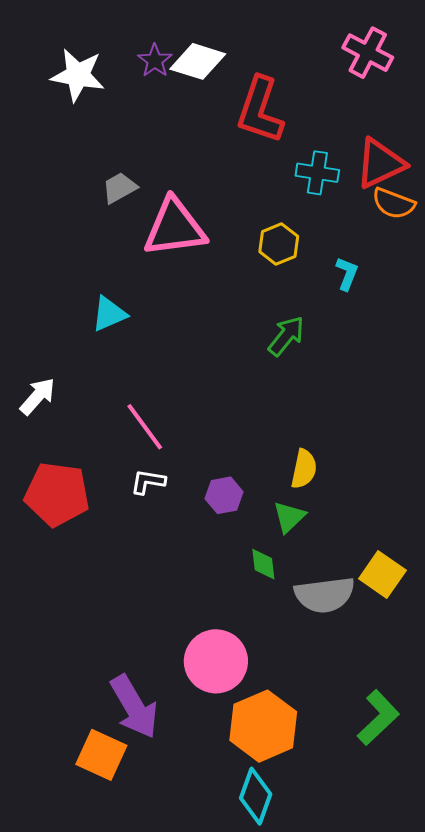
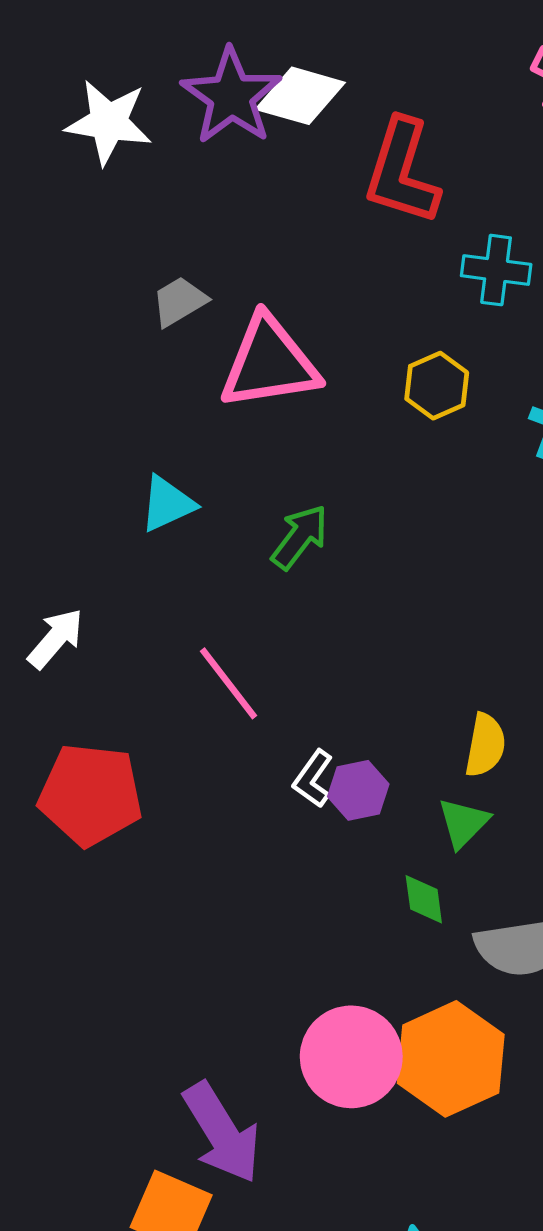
purple star: (155, 61) -> (231, 96), size x1.8
green arrow: (286, 336) -> (300, 537), moved
white L-shape: (148, 482) -> (313, 779), moved, turned -63
orange hexagon: (263, 726) -> (451, 1059), moved

